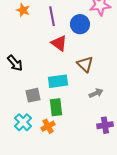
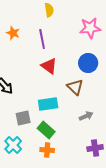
blue circle: (80, 24) -> (88, 63), moved
green rectangle: (56, 107) -> (46, 130), turned -42
orange cross: (48, 126) -> (47, 150), moved, turned 32

